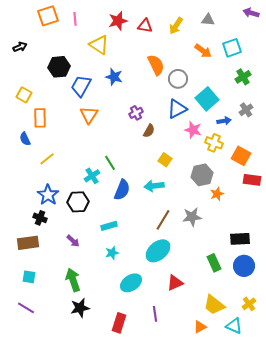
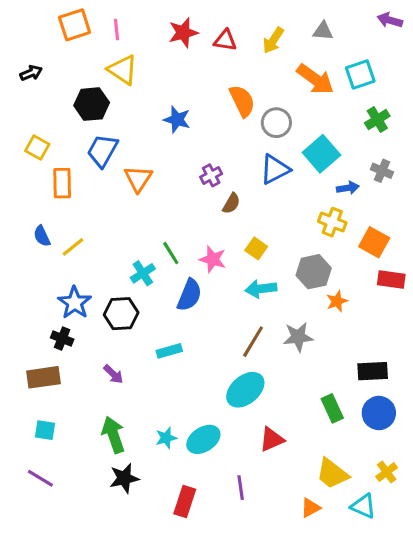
yellow triangle: (99, 45) -> (123, 70), moved
orange arrow: (203, 51) -> (315, 79), size x1.4
blue trapezoid: (81, 86) -> (102, 151), moved
gray cross: (246, 110) -> (382, 171), turned -32
pink star: (193, 130) -> (213, 259), moved
blue semicircle: (25, 139) -> (42, 236), moved
cyan arrow: (154, 186) -> (261, 289), moved
cyan star: (112, 253) -> (166, 438), moved

